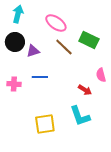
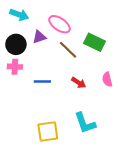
cyan arrow: (18, 14) -> (19, 15), turned 96
purple triangle: (33, 51) -> (39, 37), moved
pink cross: (14, 84) -> (15, 67), moved
red arrow: (85, 90) -> (79, 83), moved

